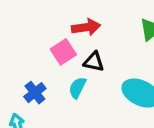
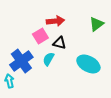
blue cross: (35, 93) -> (21, 61), size x1.6

